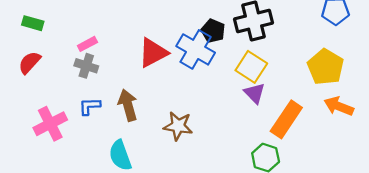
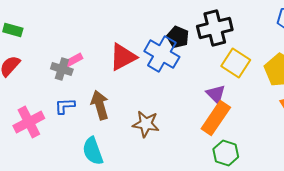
pink rectangle: (87, 44) -> (74, 60), moved
yellow square: (251, 67) -> (236, 63), moved
orange rectangle: (286, 119) -> (216, 118), moved

